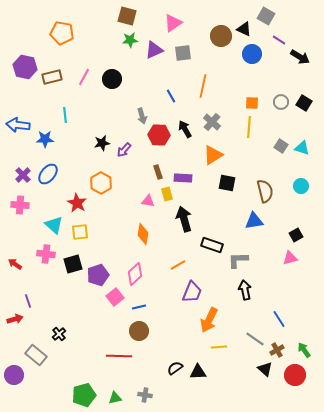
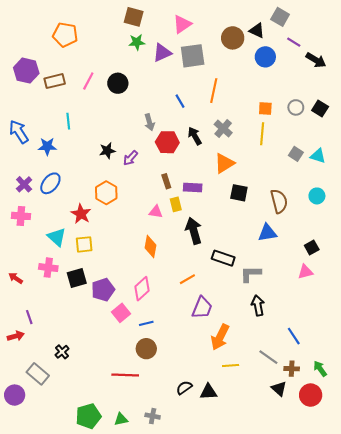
gray square: (183, 53) -> (193, 56), size x1.4
blue arrow: (18, 125) -> (19, 132), turned 50
brown cross: (277, 350) -> (292, 369), turned 32

